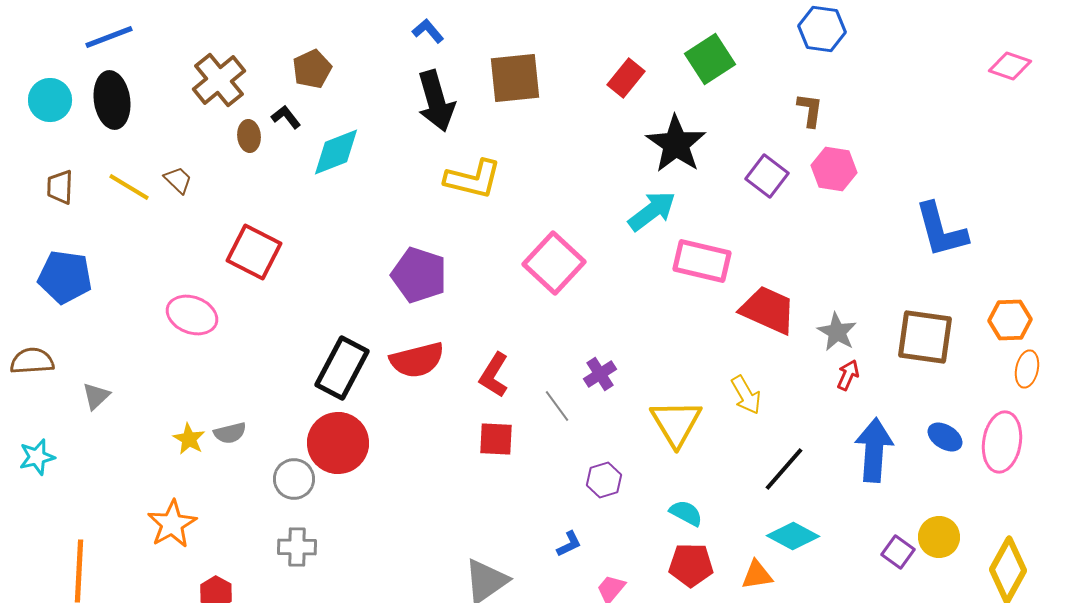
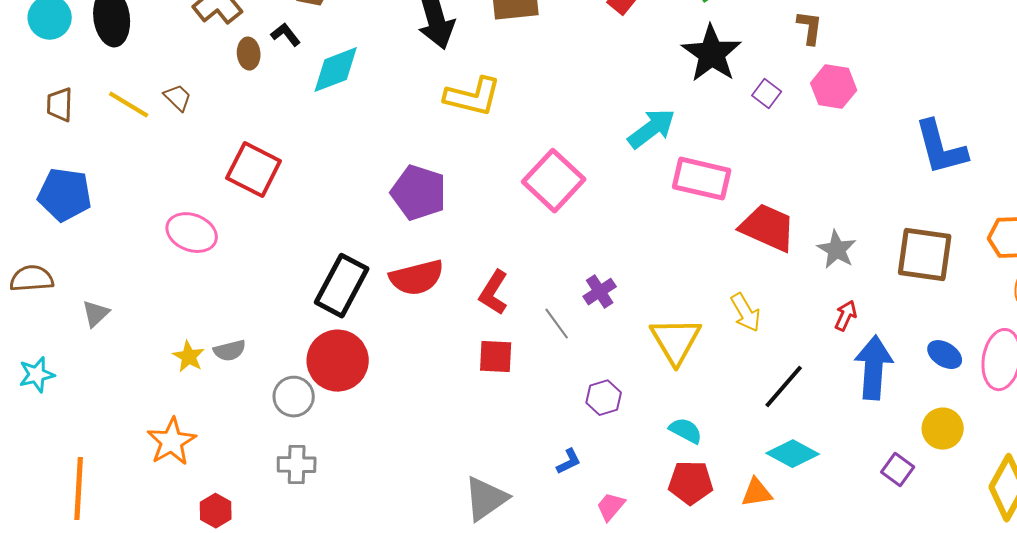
black star: (676, 144) -> (712, 54), moved
purple square: (767, 176) -> (767, 94), size x0.7
red arrow: (848, 375) -> (846, 316), moved
yellow circle: (939, 537) -> (943, 429), moved

